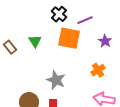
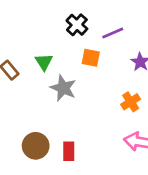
orange square: (69, 38) -> (91, 58), size x0.6
gray star: (56, 80) -> (63, 88), moved

